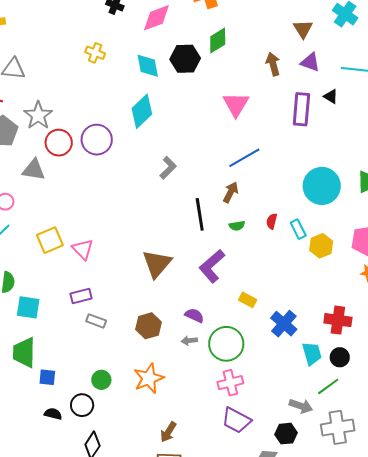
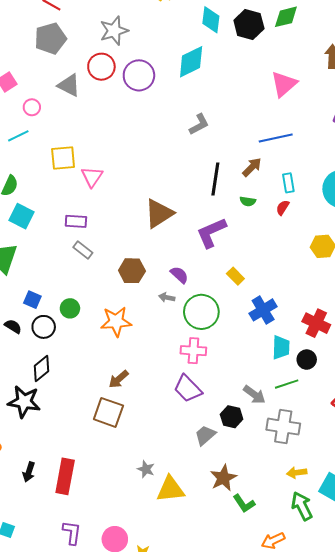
gray star: (38, 115) -> (114, 31), moved
cyan rectangle: (298, 229) -> (288, 183), moved
blue square: (47, 377) -> (32, 300), moved

